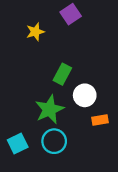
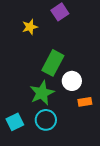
green rectangle: (62, 74) -> (53, 63), size x1.4

